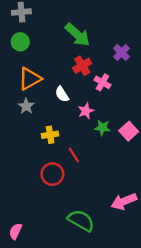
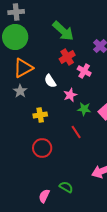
green circle: (20, 42) -> (15, 37), size x1.6
red line: (74, 155) -> (76, 132), moved
green semicircle: (81, 221) -> (66, 187), size x0.6
pink semicircle: (15, 231) -> (44, 196), moved

